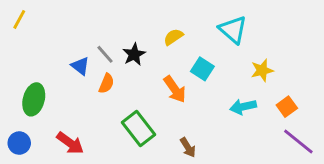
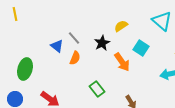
yellow line: (19, 19) -> (15, 14), turned -40
black star: (134, 54) -> (102, 43), moved
green rectangle: (138, 128) -> (97, 89), size x0.7

